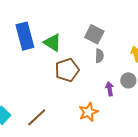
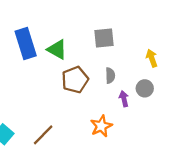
gray square: (94, 34) -> (104, 38), turned -30
gray semicircle: (99, 56) -> (110, 76), moved

